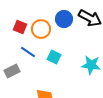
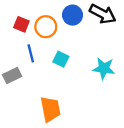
blue line: (28, 52) -> (31, 53), turned 42

